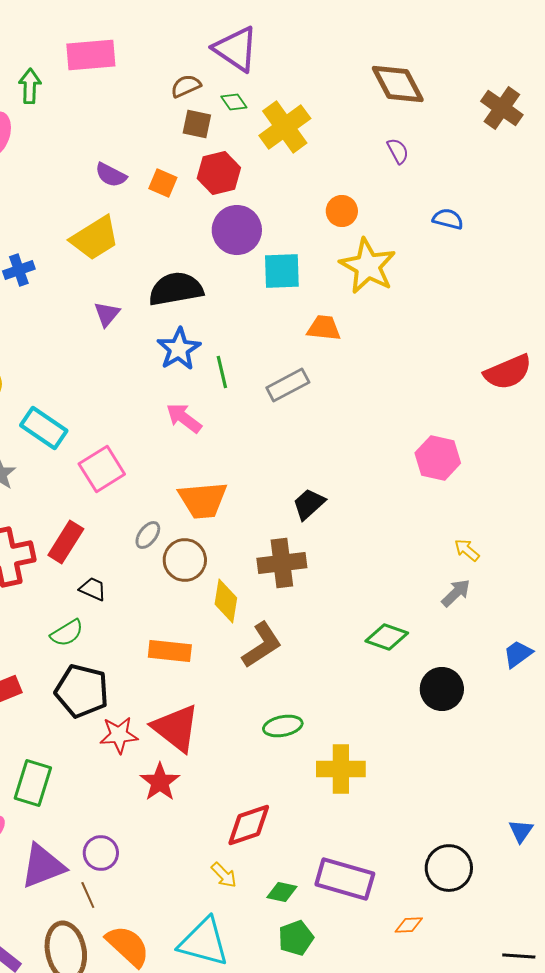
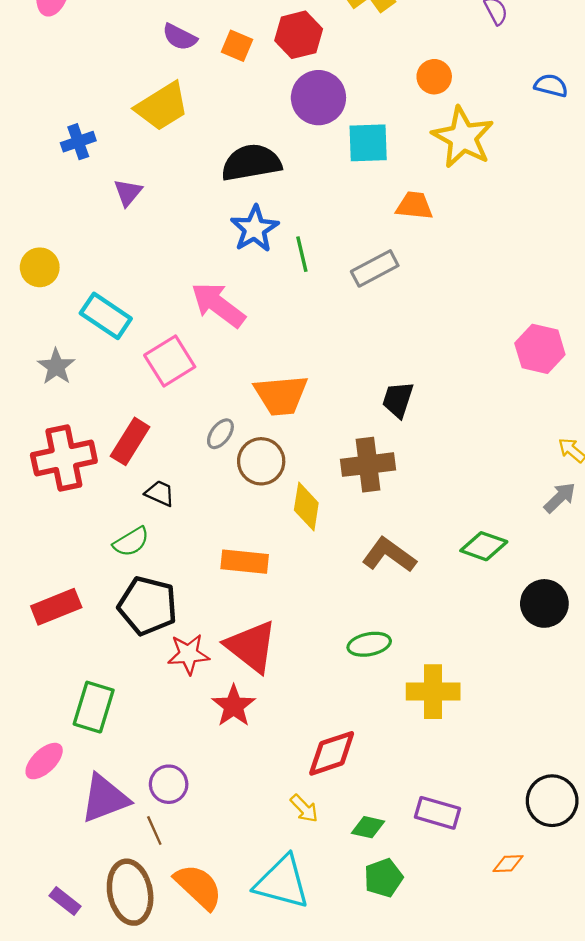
purple triangle: (107, 314) -> (128, 192), moved
pink arrow: (184, 418) -> (218, 305), moved, size x1.4
black trapezoid: (309, 504) -> (398, 400), turned -30
brown L-shape: (262, 645) -> (389, 555), moved, turned -111
purple rectangle: (345, 879) -> (437, 813), size x0.7

